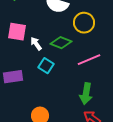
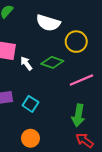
cyan square: (46, 66) -> (30, 104), moved

